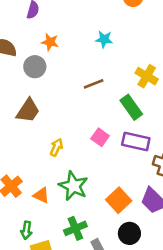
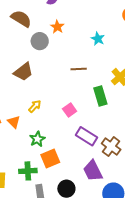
purple rectangle: (136, 142) -> (86, 136), moved
green star: (73, 186) -> (37, 139), size x0.7
orange triangle: (41, 195) -> (14, 122), moved
orange square: (119, 200) -> (50, 159), moved

